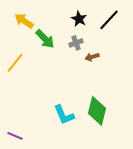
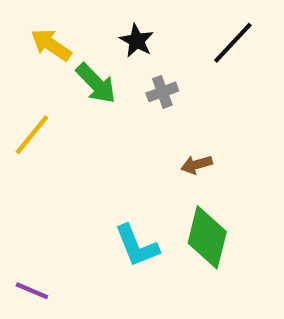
black star: (79, 19) -> (137, 41), moved
brown arrow: (92, 57) -> (197, 165), moved

